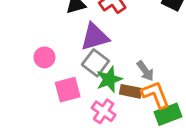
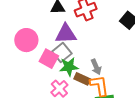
pink circle: (44, 57) -> (26, 40), size x1.5
pink square: (68, 90) -> (49, 59), moved, turned 30

